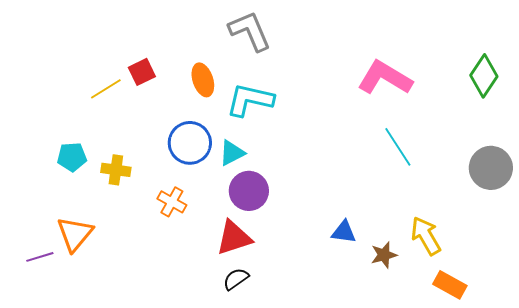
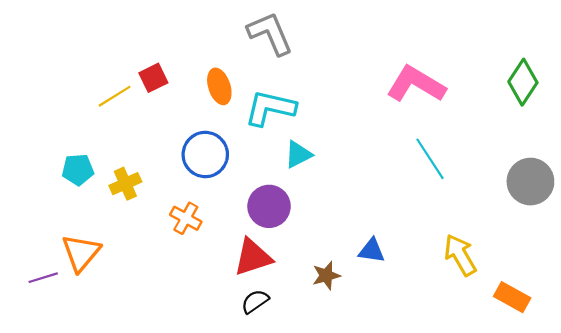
cyan triangle: (232, 153) -> (298, 154), moved
yellow cross: (116, 170) -> (125, 184), turned -32
brown star: (384, 255) -> (326, 276), moved
orange rectangle: (450, 285) -> (512, 297), moved

